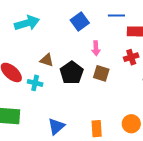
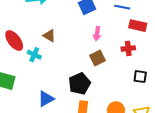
black pentagon: (72, 73) -> (80, 84), moved
brown square: (101, 73) -> (97, 58), turned 35

